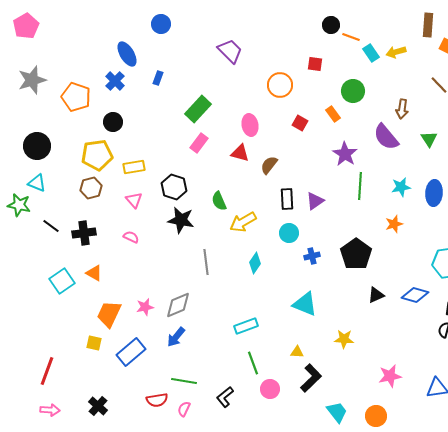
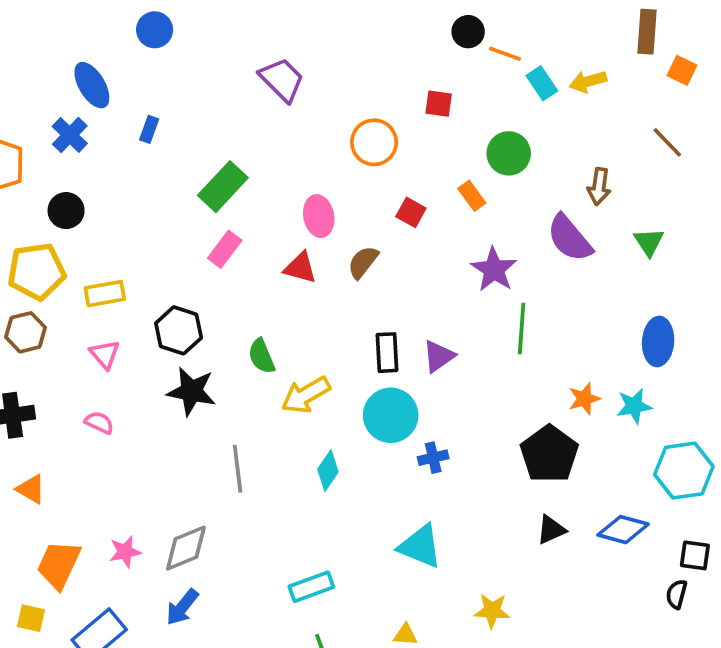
brown semicircle: (269, 165) -> (363, 262), moved
cyan star: (401, 187) -> (634, 406), moved
cyan circle: (289, 233) -> (391, 415), size x1.5
black pentagon: (356, 254) -> (549, 454), moved

